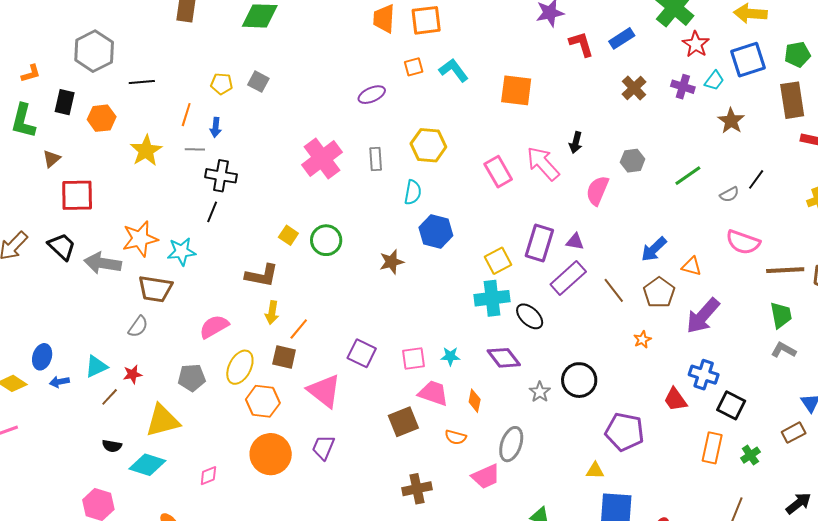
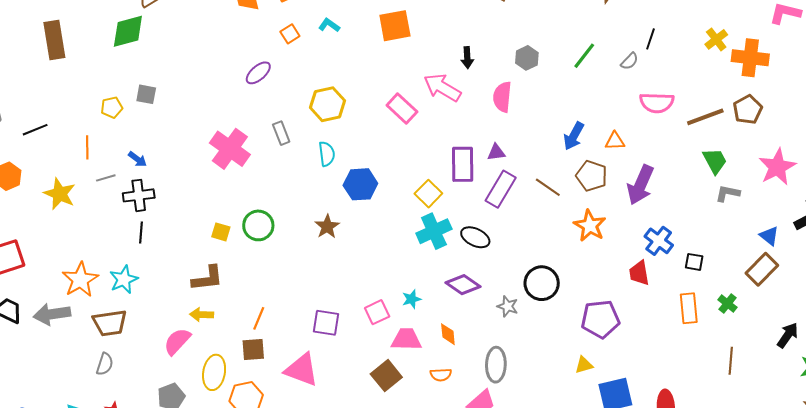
cyan L-shape: (454, 70) -> (329, 25), size x0.7
blue arrow: (216, 127) -> (137, 159), moved, turned -42
yellow arrow: (272, 313) -> (202, 315), moved, turned 100
orange star: (642, 339) -> (590, 226), size x1.8
blue cross: (704, 375) -> (659, 241), turned 36
red trapezoid: (675, 399) -> (639, 273), turned 44
black square: (731, 405) -> (694, 262), size x0.7
brown rectangle: (794, 433) -> (762, 269), size x1.4

